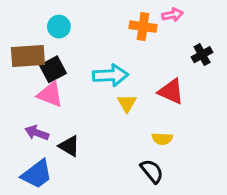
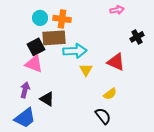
orange cross: (143, 27) -> (62, 19), moved
brown rectangle: (28, 56) -> (54, 38), moved
purple arrow: (37, 133) -> (25, 90), turned 84
yellow semicircle: (162, 139) -> (110, 94), turned -40

